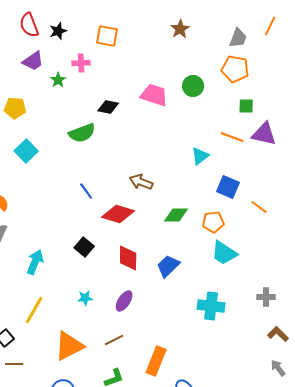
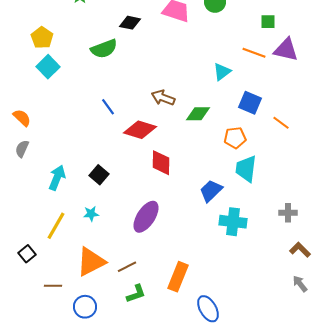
yellow pentagon: (15, 108) -> (42, 38), moved, turned 30
green diamond: (176, 215) -> (198, 114), moved
black square: (84, 247) -> (99, 175), moved
cyan trapezoid: (224, 253) -> (246, 169), turned 64
red diamond: (128, 258) -> (161, 163), moved
blue trapezoid: (168, 266) -> (211, 191), moved
cyan star: (85, 298) -> (91, 214), moved
purple ellipse: (124, 301) -> (146, 217), size x1.5
brown line: (114, 340) -> (127, 267), moved
brown line: (14, 364) -> (53, 286), moved

